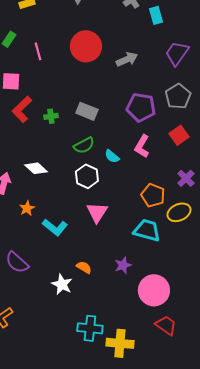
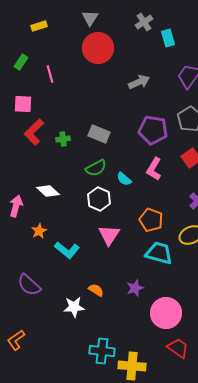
red circle: (86, 46) -> (98, 48), moved
orange pentagon: (153, 195) -> (151, 220), moved
white star: (62, 284) -> (74, 307), turned -30

